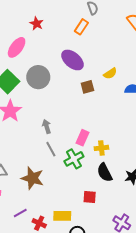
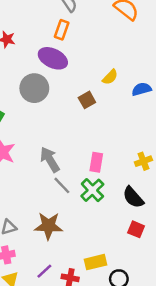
purple ellipse: (72, 60) -> (53, 58), moved
gray circle: (38, 77) -> (34, 88), moved
gray arrow: (47, 126) -> (50, 160), size x1.5
yellow cross: (101, 148) -> (143, 161), moved
red square: (90, 197) -> (136, 229), moved, turned 32

